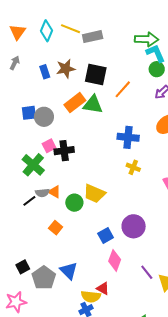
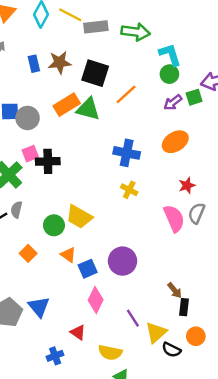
green arrow: (147, 39) -> (136, 32), moved
orange triangle: (54, 192) -> (68, 255), moved
gray semicircle: (42, 193) -> (16, 210), turned 104
yellow semicircle: (91, 297) -> (110, 353), moved

